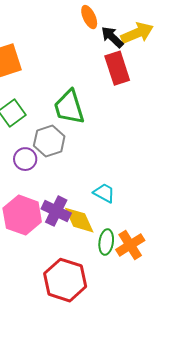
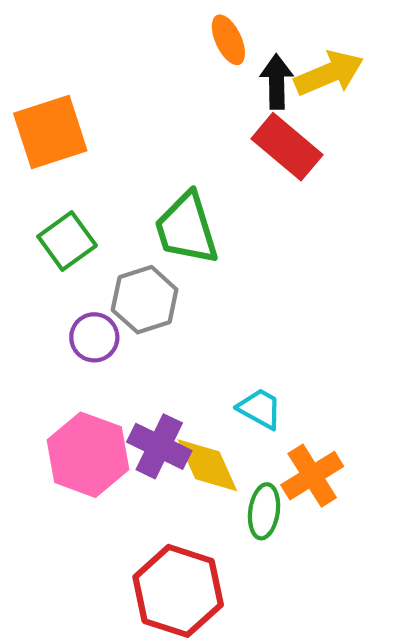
black arrow: (112, 37) -> (277, 82), turned 45
red rectangle: (117, 68) -> (287, 147), turned -32
orange cross: (130, 245) -> (312, 476), moved

